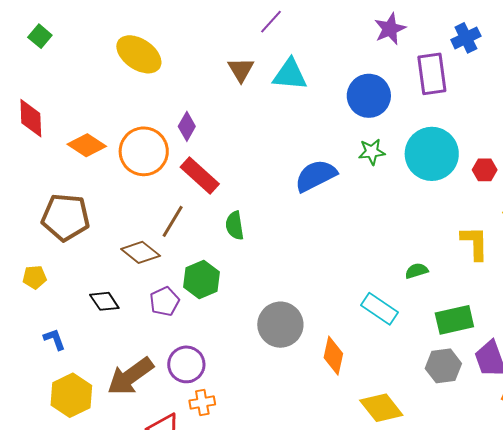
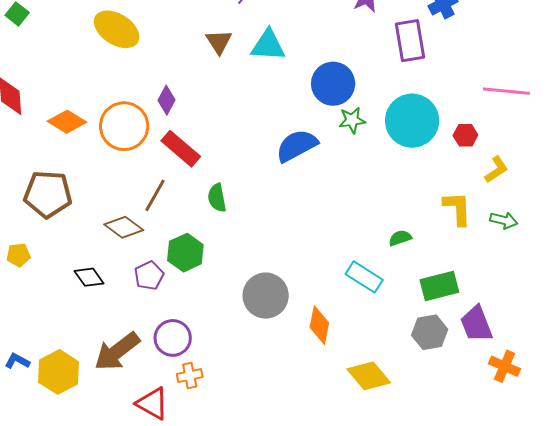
blue circle: (369, 96) -> (333, 84), moved
blue L-shape: (54, 339) -> (17, 361), moved, turned -40

